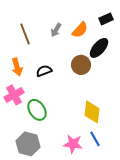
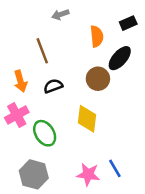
gray arrow: (56, 30) -> (60, 15), moved, turned 40
orange semicircle: (80, 30) -> (97, 36), turned -48
brown line: (25, 34) -> (42, 51), moved
yellow diamond: (92, 112) -> (87, 119), moved

